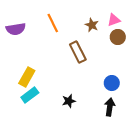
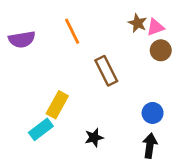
brown star: (92, 25) -> (138, 23), moved
yellow rectangle: (27, 77) -> (57, 105), moved

